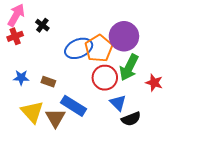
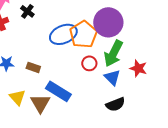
red circle: (105, 78) -> (89, 63), size x0.6
blue triangle: (118, 103) -> (112, 77), moved
yellow triangle: (32, 112) -> (17, 97), size x0.7

